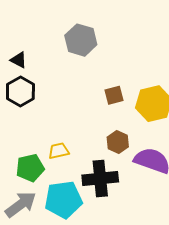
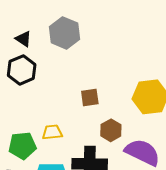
gray hexagon: (81, 40) -> (64, 33), moved
brown square: (114, 95) -> (90, 97), moved

